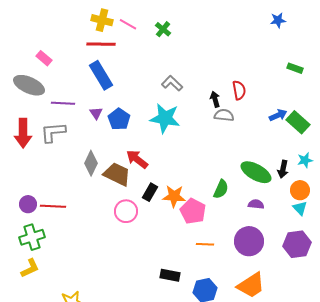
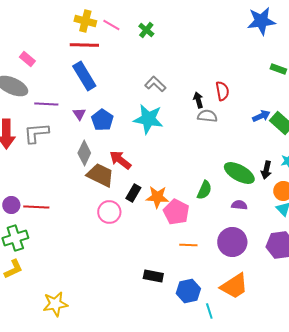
blue star: (278, 20) -> (261, 21), size x1.8
gray diamond: (91, 163) -> (84, 153), moved

